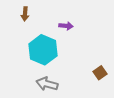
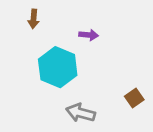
gray arrow: (47, 84) -> (81, 113), moved

